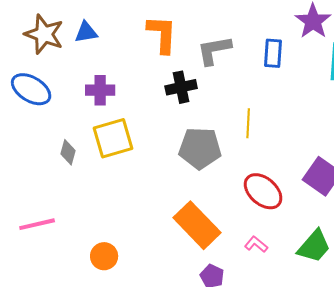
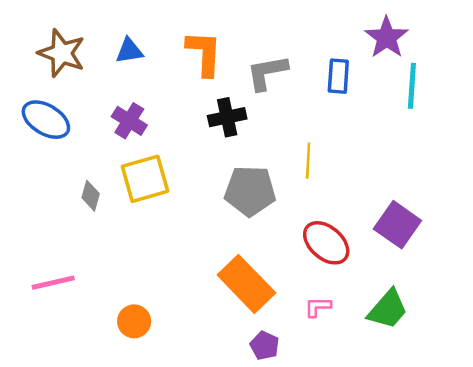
blue triangle: (86, 32) -> (129, 51), moved
purple cross: (100, 90) -> (129, 121), turned 32
pink L-shape: (256, 244) -> (318, 307), turned -40

